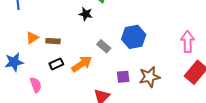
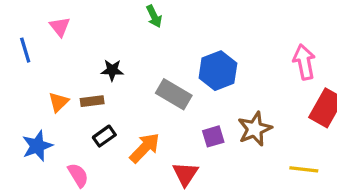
black star: (86, 14) -> (112, 70), moved
gray rectangle: (104, 46) -> (174, 94), size x1.5
orange arrow: (82, 64) -> (145, 148), moved

